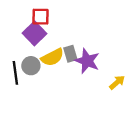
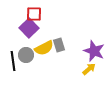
purple star: (87, 61) -> (94, 51), moved
yellow arrow: (117, 82) -> (89, 69), moved

